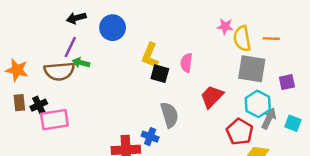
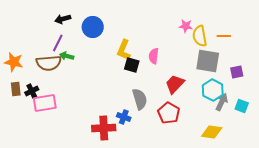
red pentagon: (240, 132) -> (169, 113), moved

